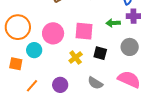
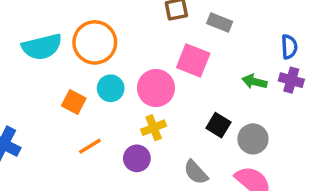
pink square: (84, 31) -> (193, 60), moved
pink circle: (53, 33) -> (156, 88), moved
gray circle: (130, 47) -> (253, 139), moved
yellow cross: (76, 57) -> (154, 128), moved

